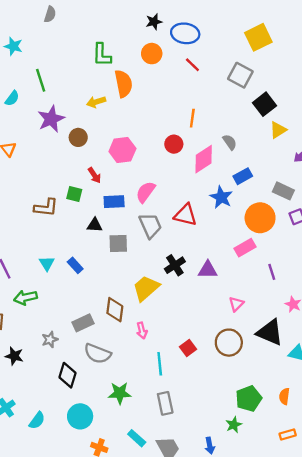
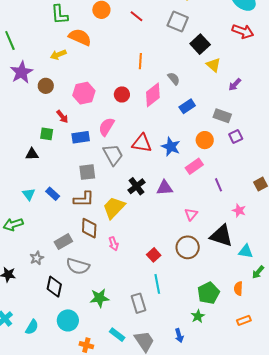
orange semicircle: (123, 84) -> (80, 37), turned -50
yellow triangle: (278, 130) -> (213, 65), turned -42
red circle: (174, 144) -> (122, 94), moved
blue star: (221, 197) -> (171, 147), moved
brown L-shape: (46, 208) -> (84, 199), moved
orange circle: (260, 218) -> (205, 140), size x0.7
black triangle: (95, 225) -> (32, 154), moved
cyan line: (160, 364) -> (157, 284), moved

